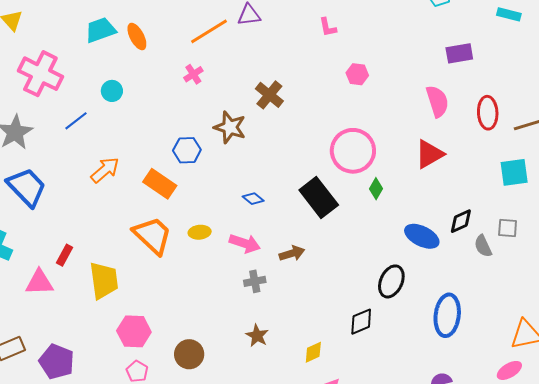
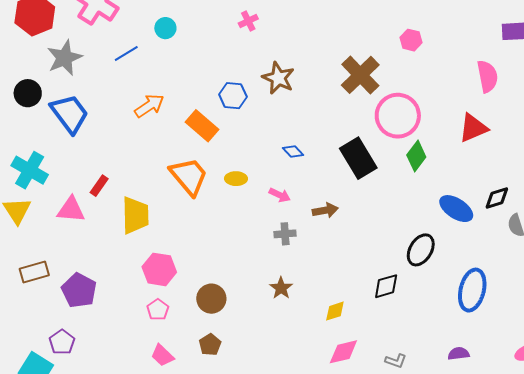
brown cross: (269, 95) -> (360, 75), moved, size x1.4
green diamond: (376, 189) -> (416, 156), size x1.4
pink arrow: (245, 243) -> (280, 195), size x0.7

